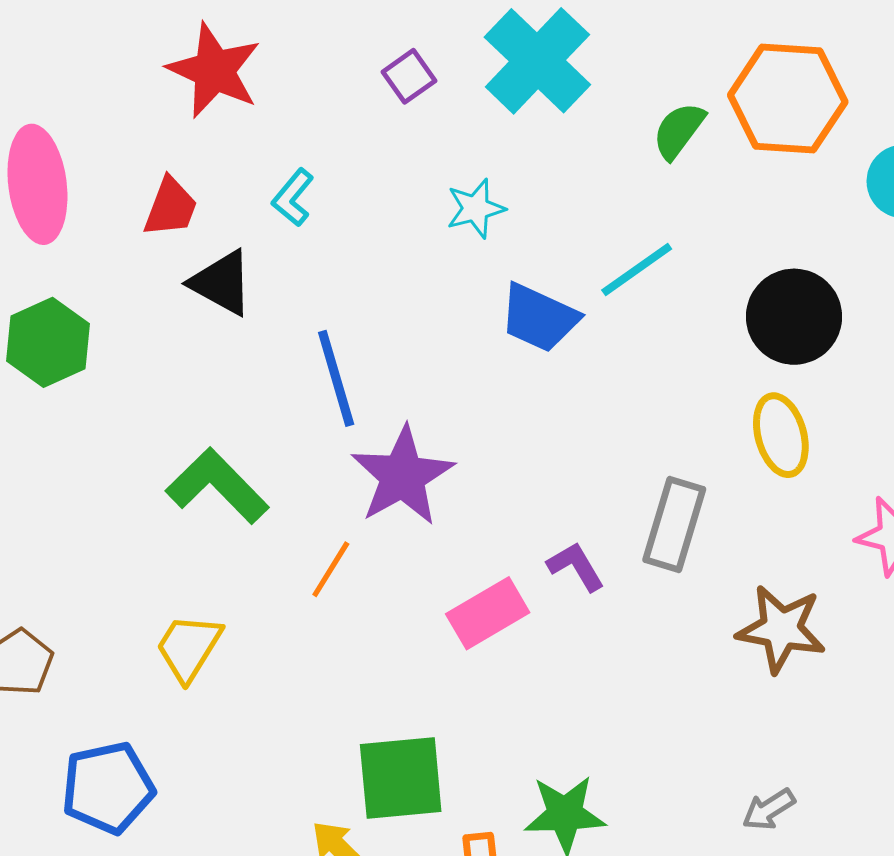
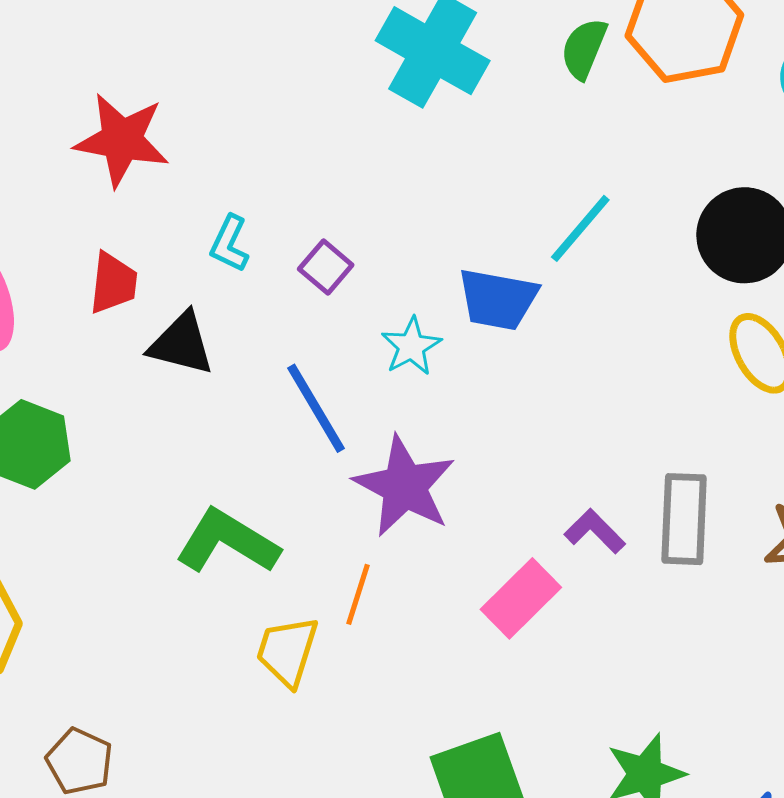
purple square: (409, 76) -> (326, 267), moved
green semicircle: (679, 131) -> (584, 49), moved
cyan star: (476, 208) -> (411, 346), moved
gray rectangle: (674, 524) -> (684, 519), moved
yellow trapezoid: (189, 647) -> (287, 651), moved

